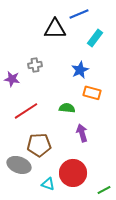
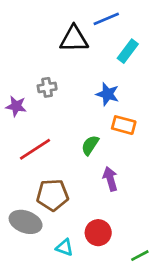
blue star: (80, 70) -> (108, 94), turned -30
green semicircle: (67, 108) -> (90, 145), turned -63
red circle: (73, 173) -> (98, 233), size x0.7

